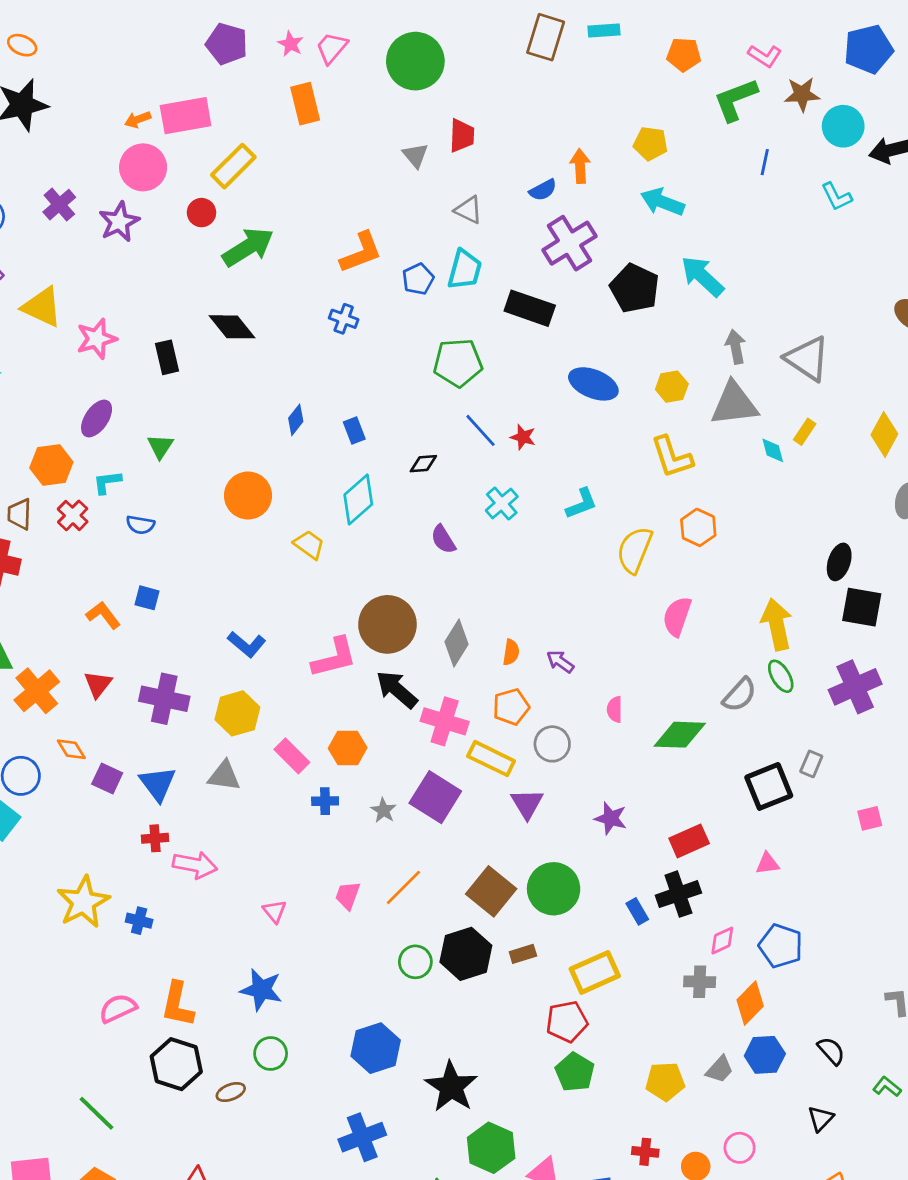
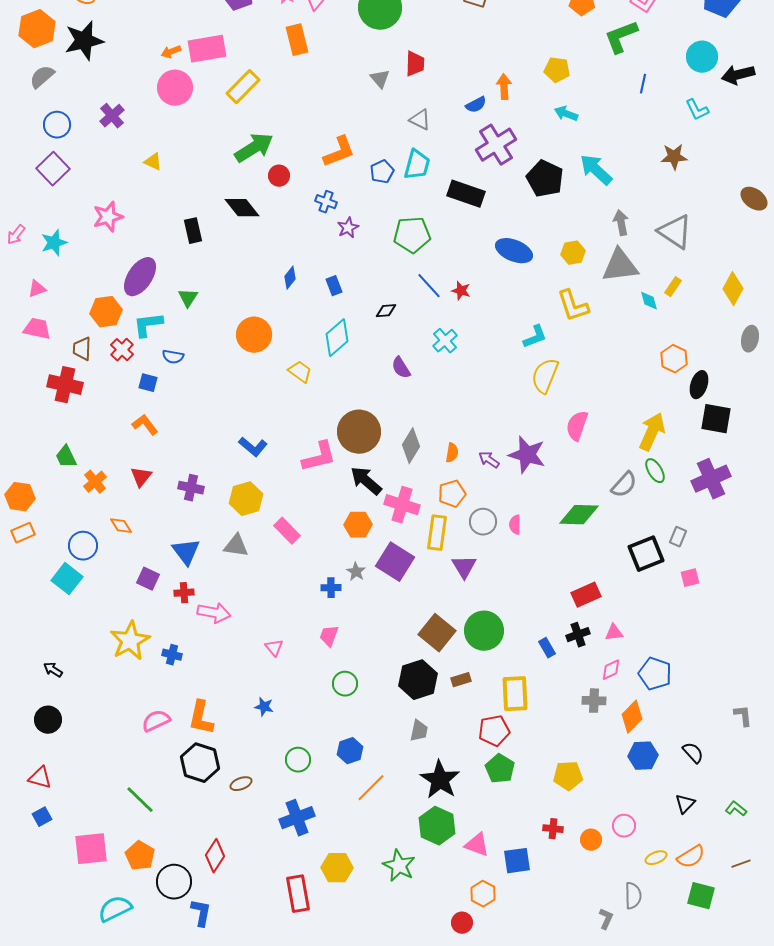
brown star: (802, 94) -> (674, 157), moved
cyan arrow: (662, 202) -> (566, 114), size x0.7
red circle: (201, 213) -> (279, 176), moved
purple star: (119, 222) -> (348, 228), moved, size x0.7
yellow triangle: (42, 307) -> (153, 162), moved, size x0.6
pink star: (97, 339) -> (108, 217), moved
purple ellipse: (97, 418) -> (140, 277), size x1.4
cyan L-shape: (107, 482) -> (148, 325), size x1.4
cyan L-shape: (581, 504) -> (535, 337), moved
orange hexagon: (698, 527) -> (674, 359), moved
blue square: (147, 598) -> (148, 383), moved
yellow arrow: (777, 624) -> (652, 432), turned 36
orange cross: (37, 691) -> (95, 482), size x0.7
purple cross: (164, 699) -> (191, 488), size x0.7
pink semicircle: (615, 709) -> (515, 525), moved
orange hexagon: (348, 748) -> (358, 525), moved
yellow rectangle: (491, 759) -> (437, 533), turned 72
purple square: (107, 779) -> (148, 579), moved
blue cross: (325, 801) -> (331, 588), moved
purple star: (611, 818) -> (527, 455), moved, size x1.5
pink square: (870, 818) -> (690, 578), moved
pink triangle: (767, 864) -> (614, 633), moved
orange line: (403, 887) -> (371, 788), moved
black cross: (678, 894) -> (578, 635), size x0.7
green circle: (415, 962) -> (345, 684), moved
yellow rectangle: (595, 972) -> (515, 694), turned -69
blue star: (261, 990) -> (264, 707), size x0.6
blue hexagon: (376, 1048) -> (350, 751), size x0.7
green circle: (271, 1054) -> (298, 760), moved
gray trapezoid: (720, 1069) -> (419, 731), moved, turned -30
black star: (451, 1087) -> (440, 780), moved
green L-shape: (887, 1087) -> (736, 809), moved
blue cross: (362, 1137) -> (297, 818), moved

